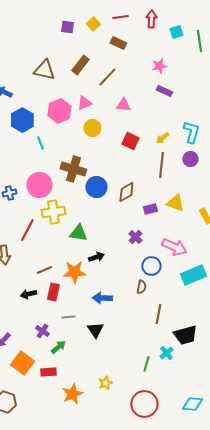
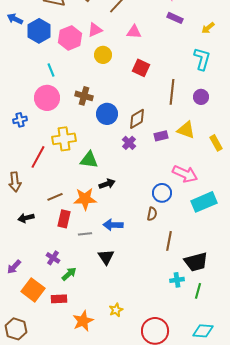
blue hexagon: (22, 120) -> (39, 31), moved
yellow arrow: (162, 138) -> (208, 28), moved
purple circle: (190, 159) -> (201, 97), moved
brown cross: (73, 169) -> (84, 96), size x0.7
pink circle: (39, 185) -> (47, 98), moved
purple cross: (135, 237) -> (129, 143), moved
black arrow: (28, 294) -> (26, 218), moved
gray line: (68, 317) -> (85, 234), moved
cyan cross: (166, 353) -> (177, 280), turned 32
green line: (146, 364) -> (198, 291), moved

